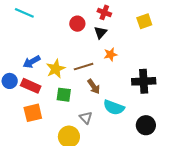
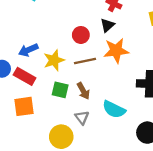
red circle: (77, 24) -> (81, 35), moved
orange star: (111, 54) -> (116, 51), size x1.6
brown arrow: (94, 87) -> (83, 91), moved

